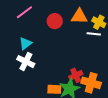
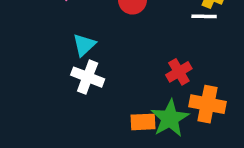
red cross: (76, 75) -> (179, 72), moved

